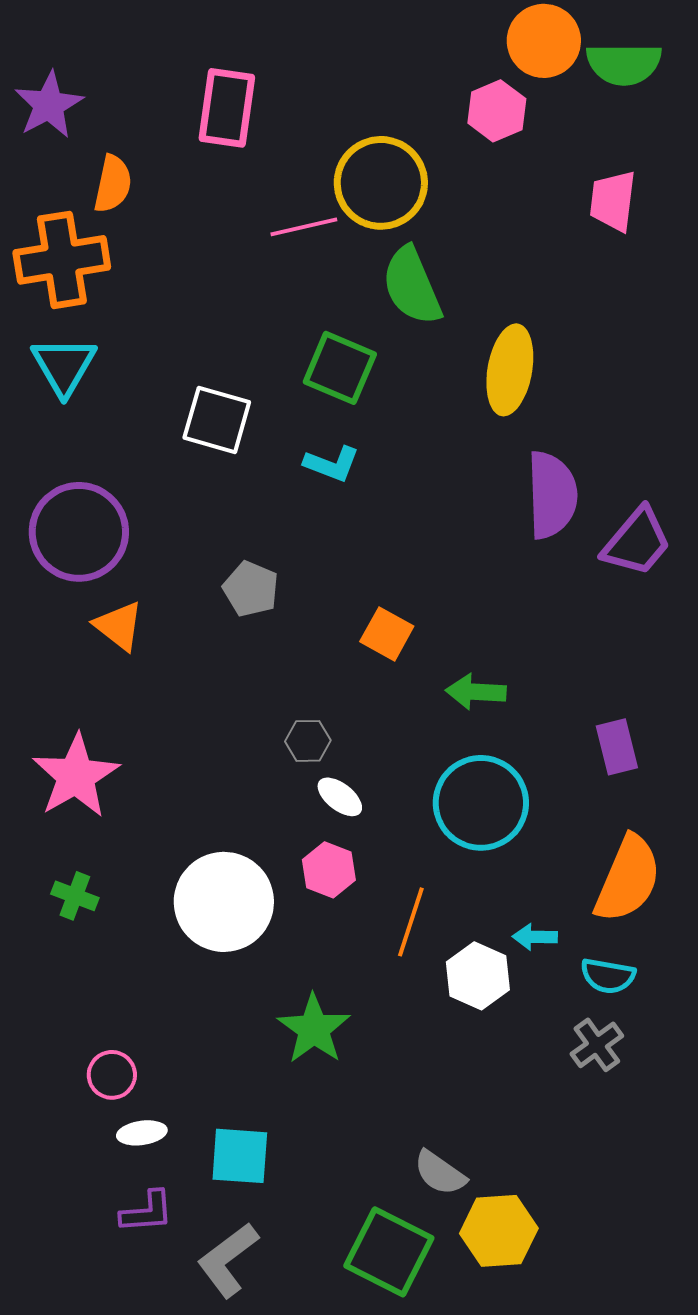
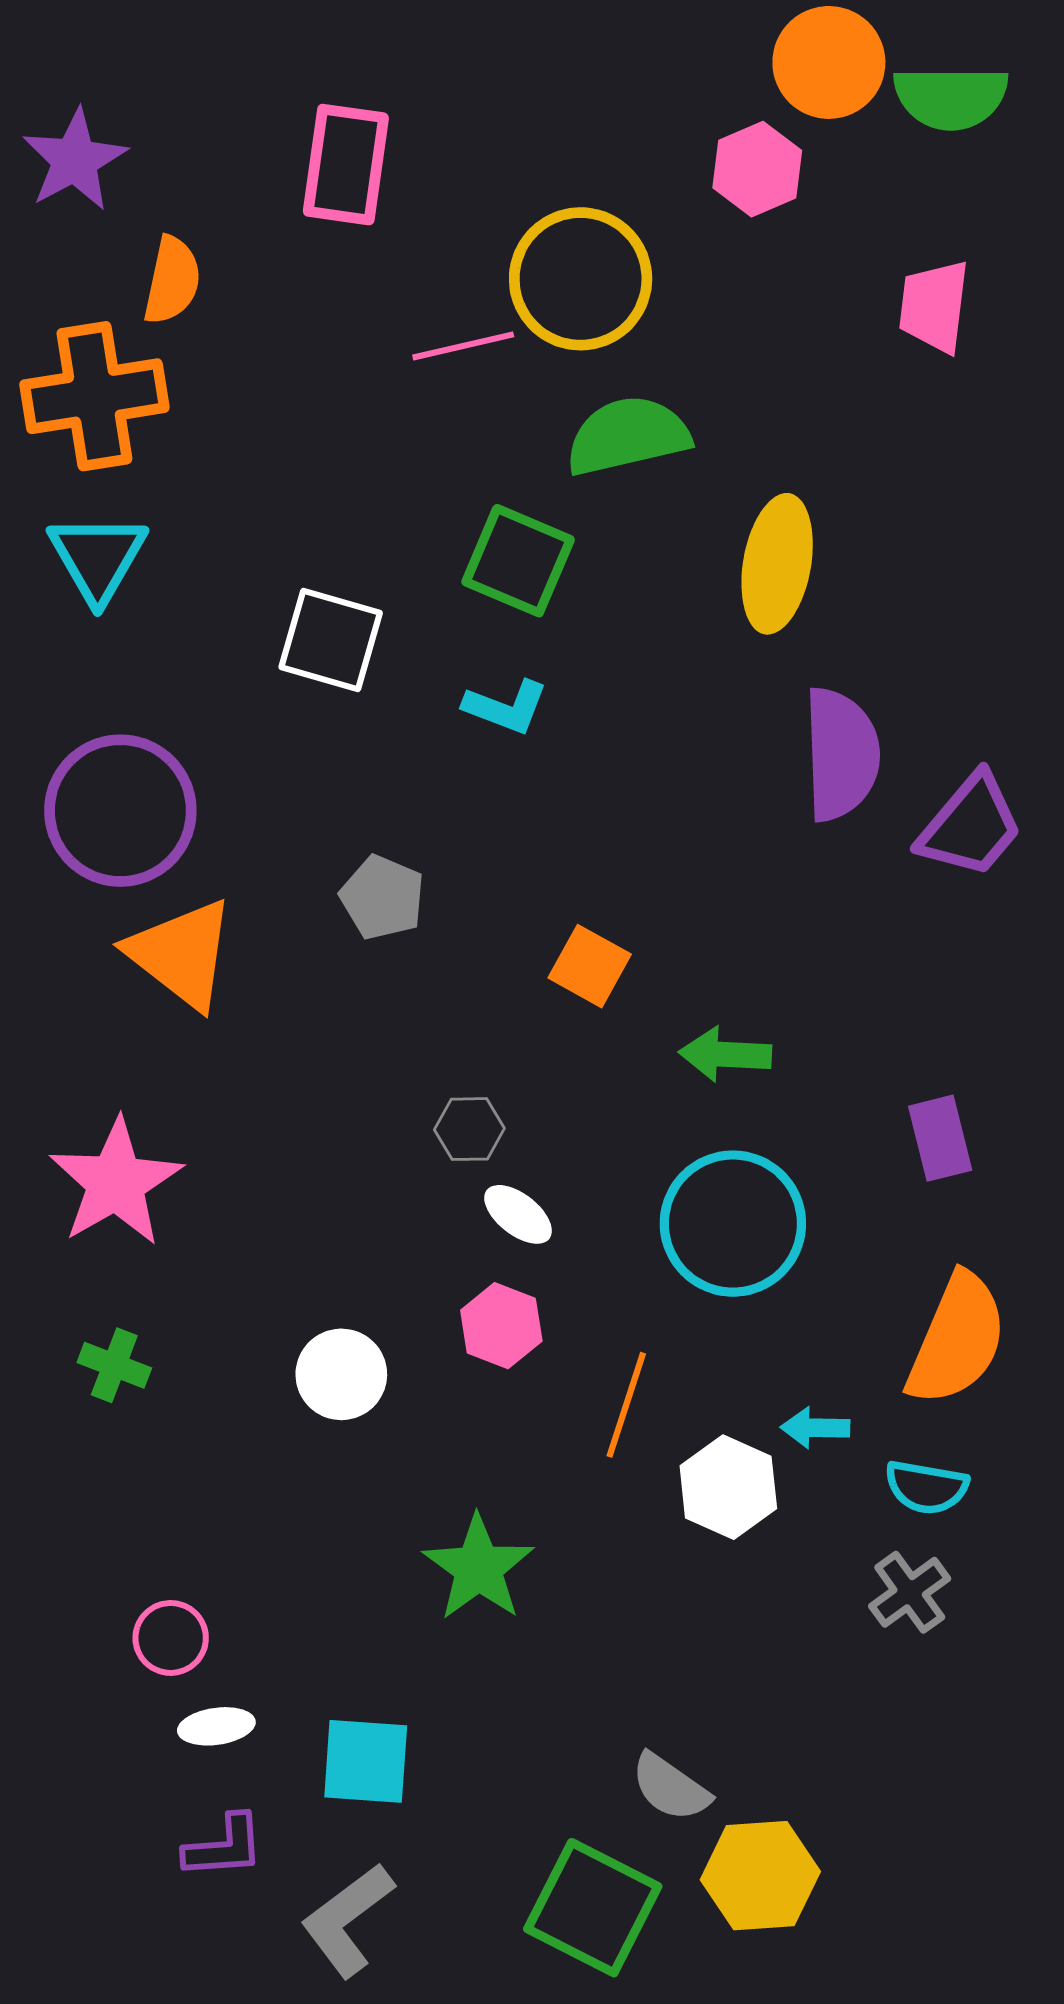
green semicircle: (412, 286) -> (628, 436), turned 100
orange triangle: (119, 626) -> (181, 954), size x1.5
white circle: (224, 902) -> (341, 1374), size x0.6

